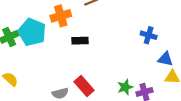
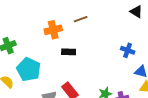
cyan pentagon: (32, 32) -> (29, 69), moved

